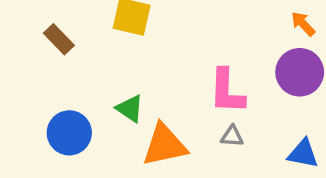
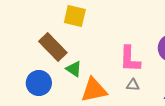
brown rectangle: (59, 39) -> (53, 47), moved, size x1.6

